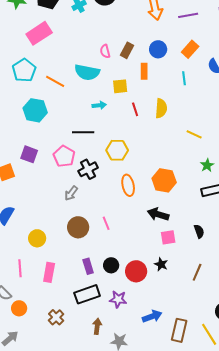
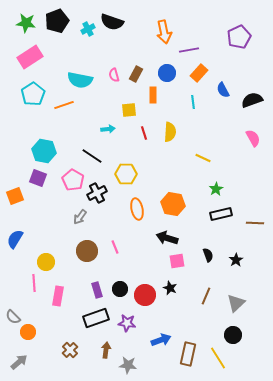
purple line: (188, 15) -> (189, 50), moved
pink rectangle: (39, 33) -> (30, 57), moved
cyan semicircle: (87, 72) -> (80, 80), moved
orange line: (55, 81) -> (64, 105), turned -48
cyan hexagon: (35, 110) -> (44, 151), moved
black line: (83, 132) -> (92, 156), turned 35
pink line: (20, 268) -> (34, 283), moved
brown cross: (56, 317) -> (70, 350), moved

